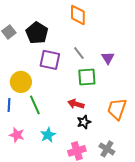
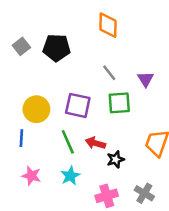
black pentagon: (37, 33) -> (56, 48), turned -30
purple square: (50, 60) -> (78, 105), moved
red arrow: (76, 104) -> (95, 143), moved
green line: (35, 105) -> (68, 142), moved

